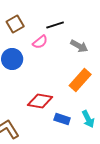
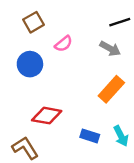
black line: (55, 25) -> (120, 22), moved
red diamond: (40, 101) -> (47, 116), moved

